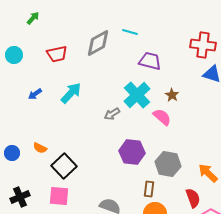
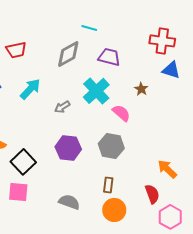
gray diamond: (98, 43) -> (68, 54), moved
brown star: (172, 95) -> (141, 89), moved
gray arrow: (112, 114) -> (62, 107), moved
purple hexagon: (132, 152) -> (68, 148), moved
gray hexagon: (168, 164) -> (111, 146), moved

